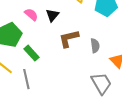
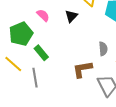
black triangle: (52, 15) -> (71, 16), moved
brown L-shape: (69, 39) -> (82, 69), moved

